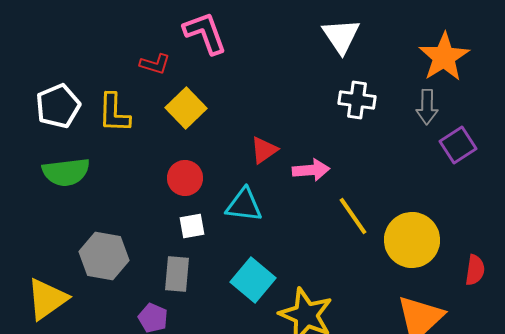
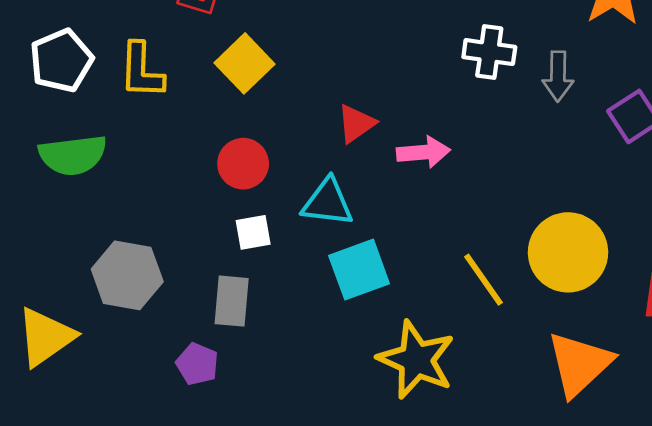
gray arrow: (427, 107) -> (558, 76), moved
yellow line: (353, 216) -> (484, 280), moved
cyan square: (253, 280) -> (359, 270), moved, turned 30

